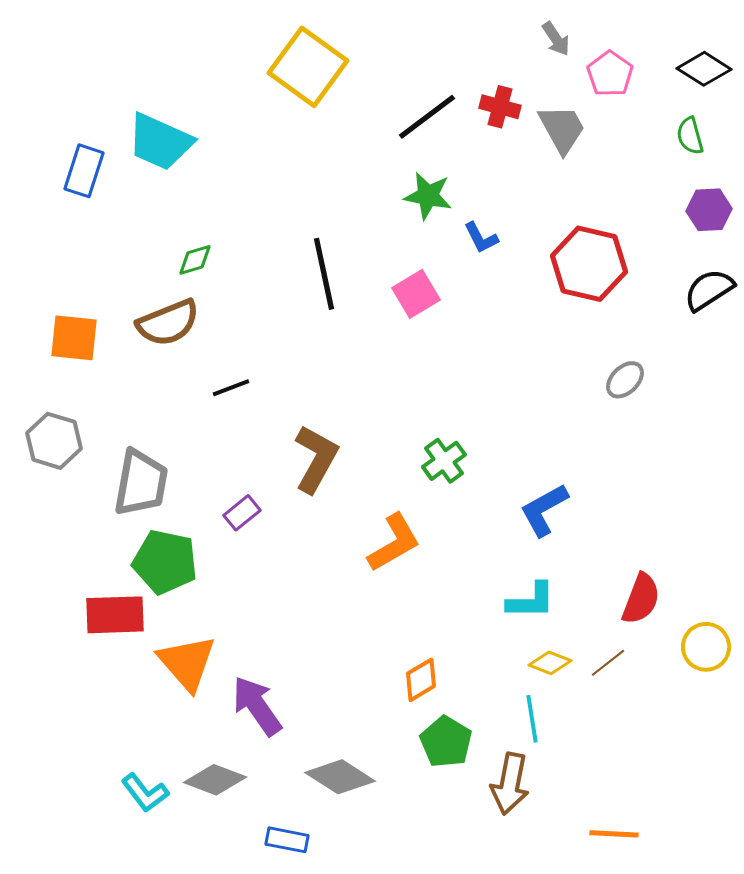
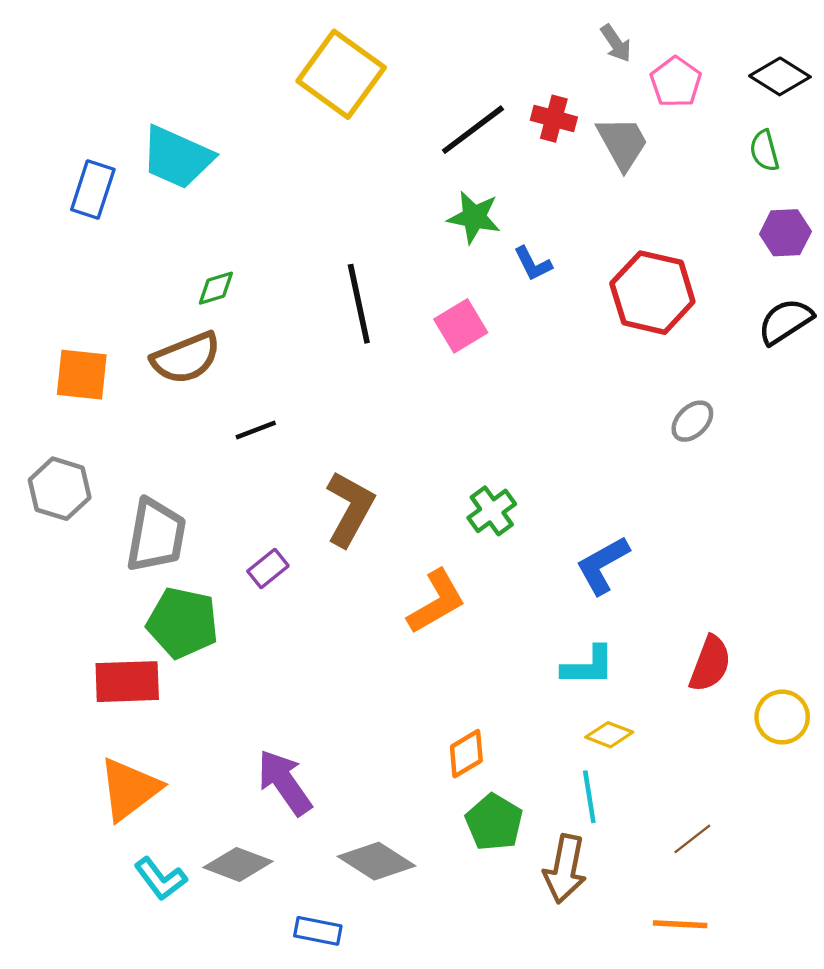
orange triangle: (187, 663) -> (129, 789), moved, turned 34
brown line: (608, 663) -> (692, 839), moved

